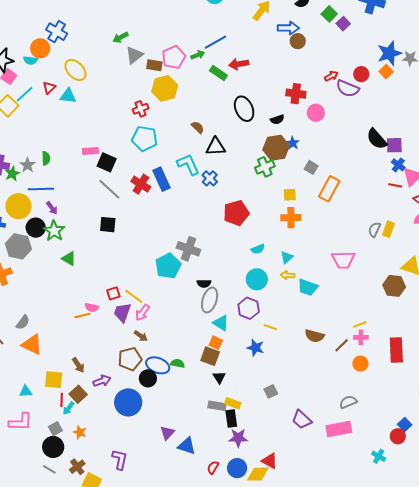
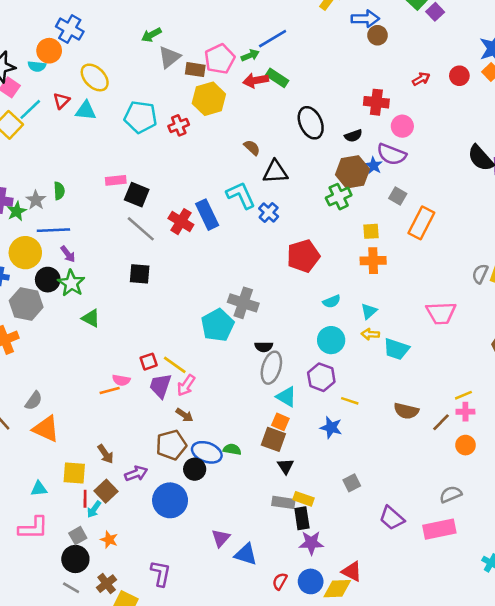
red arrow: (239, 64) -> (256, 80), moved
purple semicircle: (348, 89) -> (392, 154), moved
cyan pentagon: (145, 139) -> (140, 117), moved

